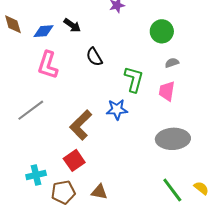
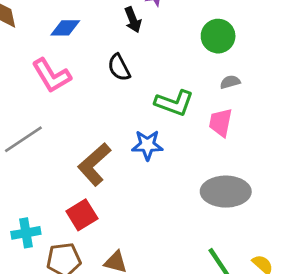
black arrow: (72, 25) -> (133, 20), moved, turned 30
blue diamond: (44, 31) -> (65, 28), moved
pink L-shape: (48, 65) -> (51, 76), turned -52
green L-shape: (134, 79) -> (174, 103), turned 92

